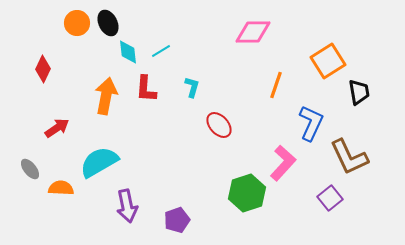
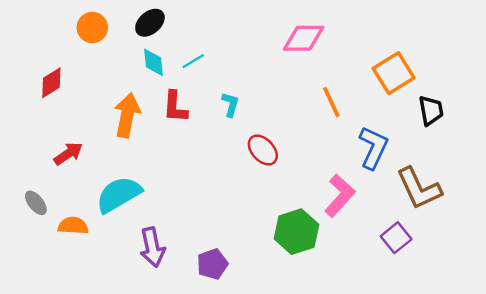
black ellipse: (108, 23) -> (150, 23), moved, turned 75
red diamond: (43, 69) -> (51, 83), turned 32
orange line: (276, 85) -> (331, 102), turned -44

